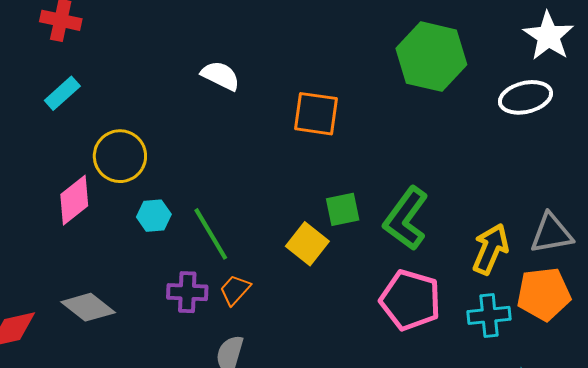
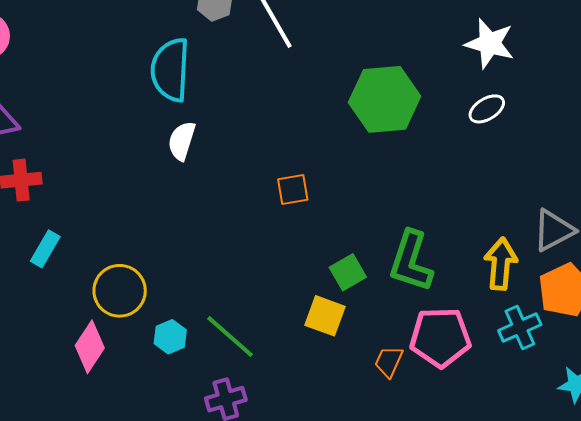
white semicircle: (220, 76) -> (182, 141), moved, turned -81
white ellipse: (525, 97) -> (487, 109), size x0.7
orange square: (316, 114) -> (293, 189), size x0.7
orange trapezoid: (235, 290) -> (389, 362), moved

